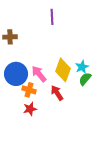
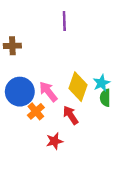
green semicircle: (85, 79) -> (105, 98), turned -40
orange cross: (29, 90) -> (36, 111), turned 32
red star: (30, 109) -> (54, 141), moved

